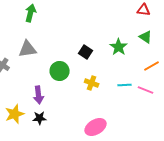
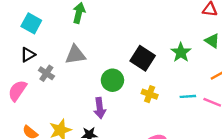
black square: (86, 52) -> (143, 58), size x1.5
purple arrow: (39, 95) -> (100, 108), moved

